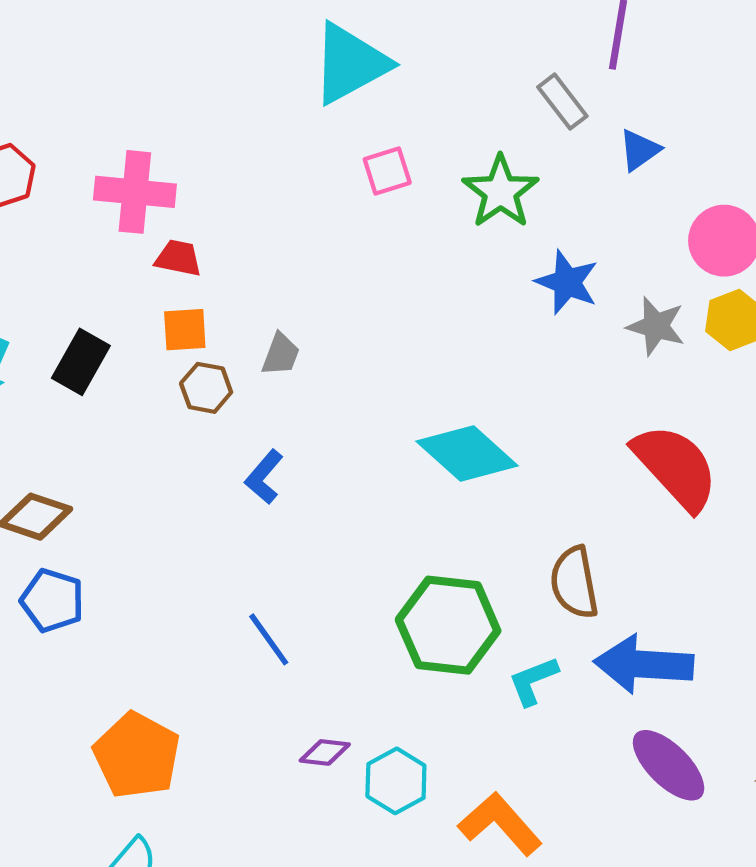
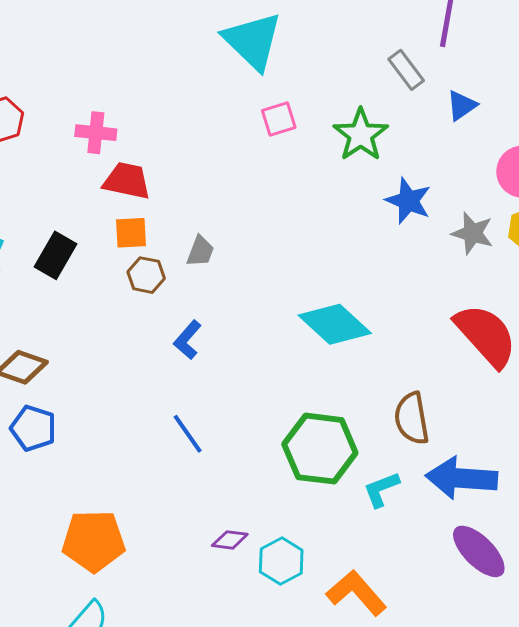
cyan triangle: (350, 63) -> (253, 41), turned -48
pink cross: (135, 192) -> (96, 133), size x0.7
red trapezoid: (178, 258) -> (127, 181), size x1.4
blue line: (269, 639) -> (188, 434), moved
orange pentagon: (137, 755) -> (94, 541), turned -30

